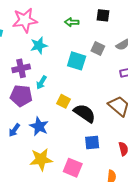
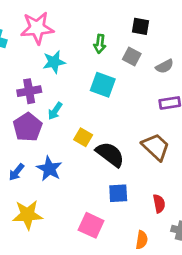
green arrow: (72, 22) -> (100, 44), moved, turned -88
gray square: (98, 49) -> (132, 56), moved
purple pentagon: (21, 96) -> (28, 127), turned 30
yellow star: (41, 159) -> (28, 215), moved

